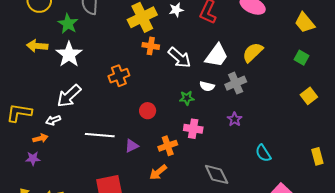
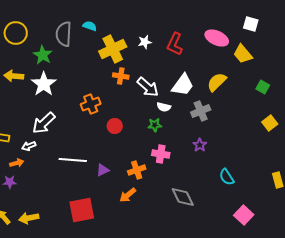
yellow trapezoid: (305, 23) -> (243, 54), moved
white semicircle: (207, 86) -> (164, 107), moved
red circle: (148, 111) -> (115, 126), moved

